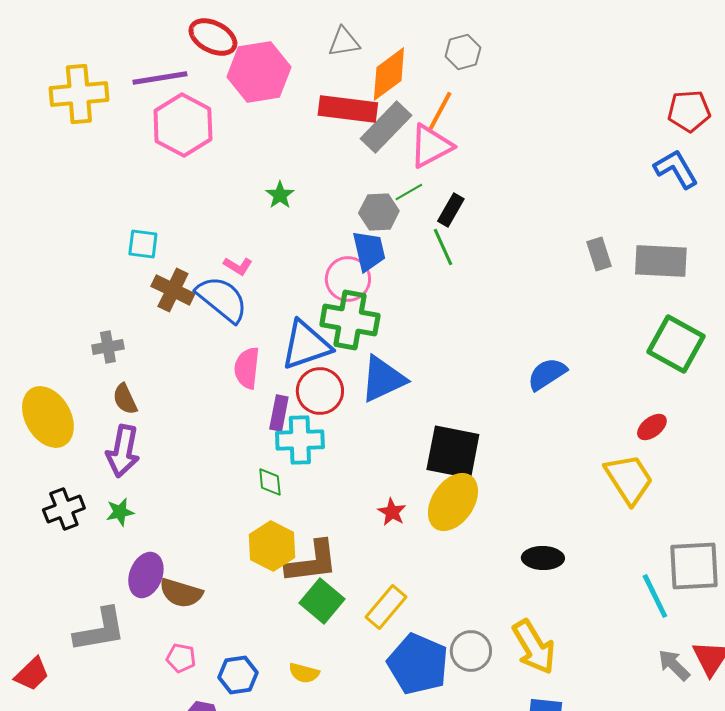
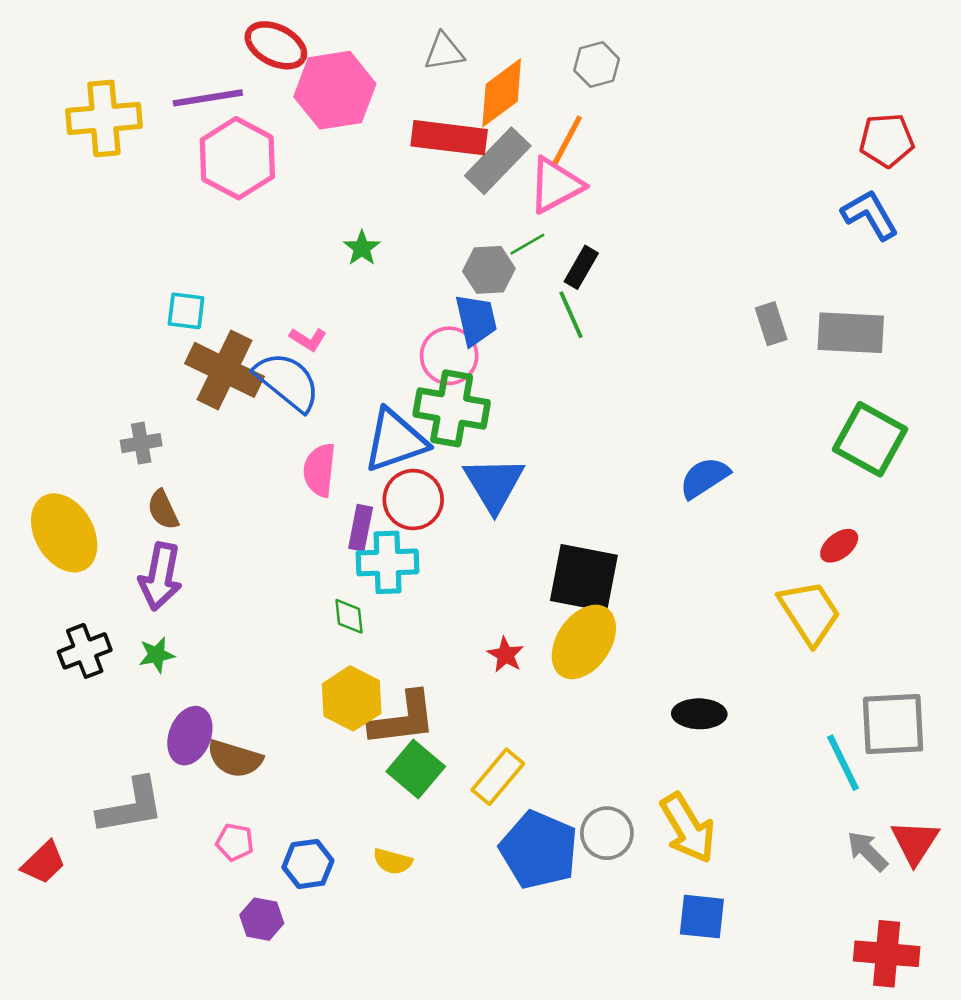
brown cross: (173, 290) -> (225, 370), size x1.4
blue triangle: (383, 379) -> (494, 484), turned -36

